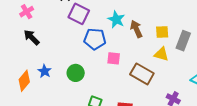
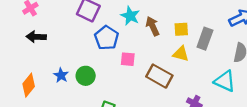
black arrow: (32, 37) -> (36, 37), turned -42
blue pentagon: (95, 39) -> (107, 38), turned 30
blue star: (45, 71) -> (61, 75), moved

